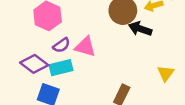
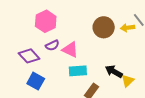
black arrow: (140, 29) -> (114, 71), moved
cyan rectangle: (61, 68) -> (78, 71), moved

